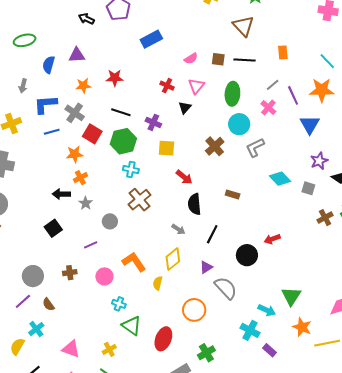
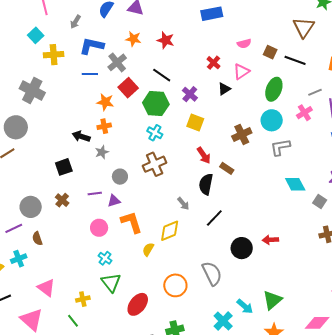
brown rectangle: (233, 194) -> (227, 168), moved
purple triangle: (206, 267) -> (114, 201), moved
brown cross: (70, 273) -> (62, 200), moved, turned 32

